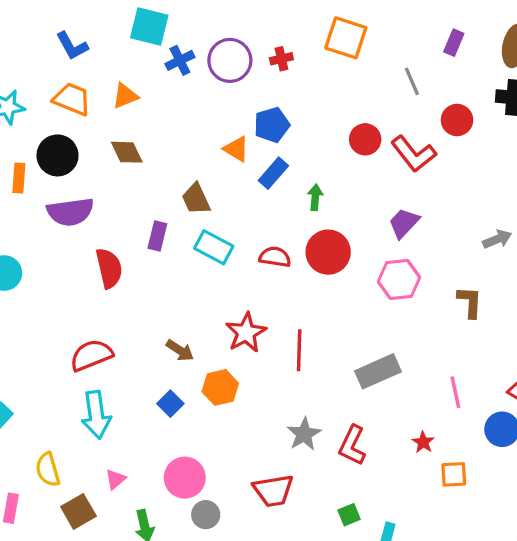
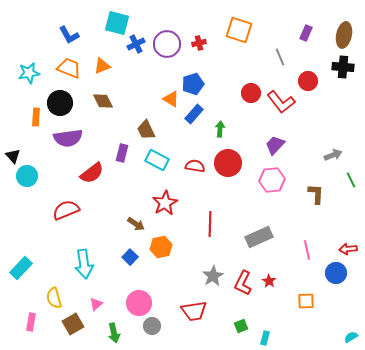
red semicircle: (109, 268) -> (92, 173), turned 65
red star: (246, 333) -> (165, 203), moved
red semicircle: (91, 355) -> (66, 210), moved
red star: (423, 442) -> (269, 281), moved

